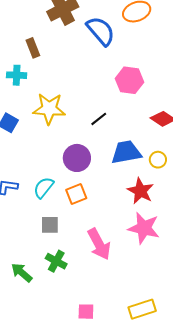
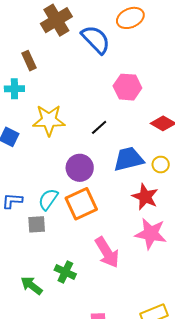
orange square: (76, 194) -> (81, 204), size x1.5
gray square: (50, 225) -> (37, 224), moved

